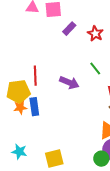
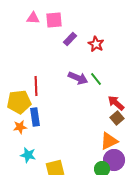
purple arrow: (69, 83) -> (78, 78), moved
orange star: (20, 108) -> (20, 127), moved
cyan star: (19, 152) -> (28, 155), moved

